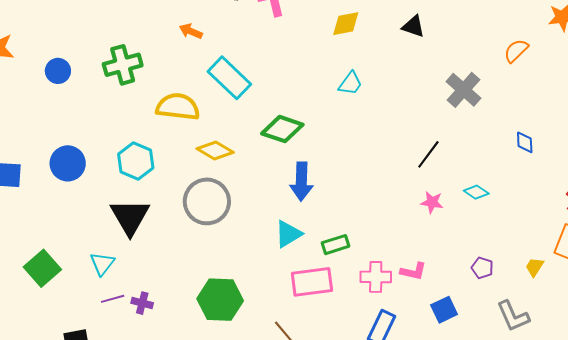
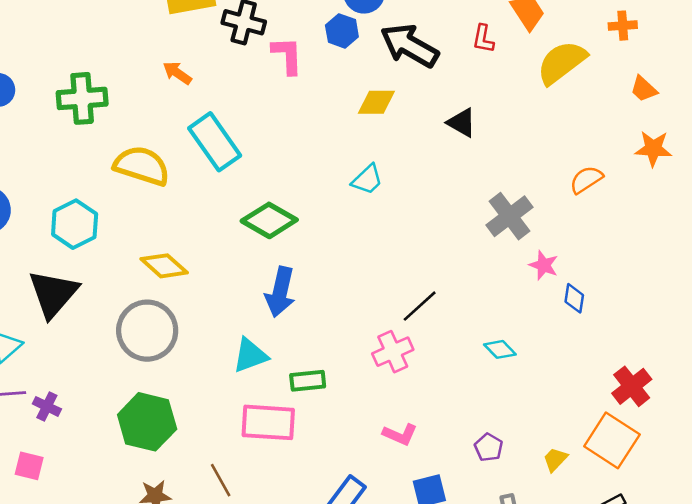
yellow diamond: (215, 150) -> (164, 266), moved
black line: (428, 154) -> (420, 306), moved
gray circle: (207, 201) -> (147, 331), moved
pink star: (432, 202) -> (544, 265), moved
pink cross: (376, 277) -> (393, 352), moved, turned -36

